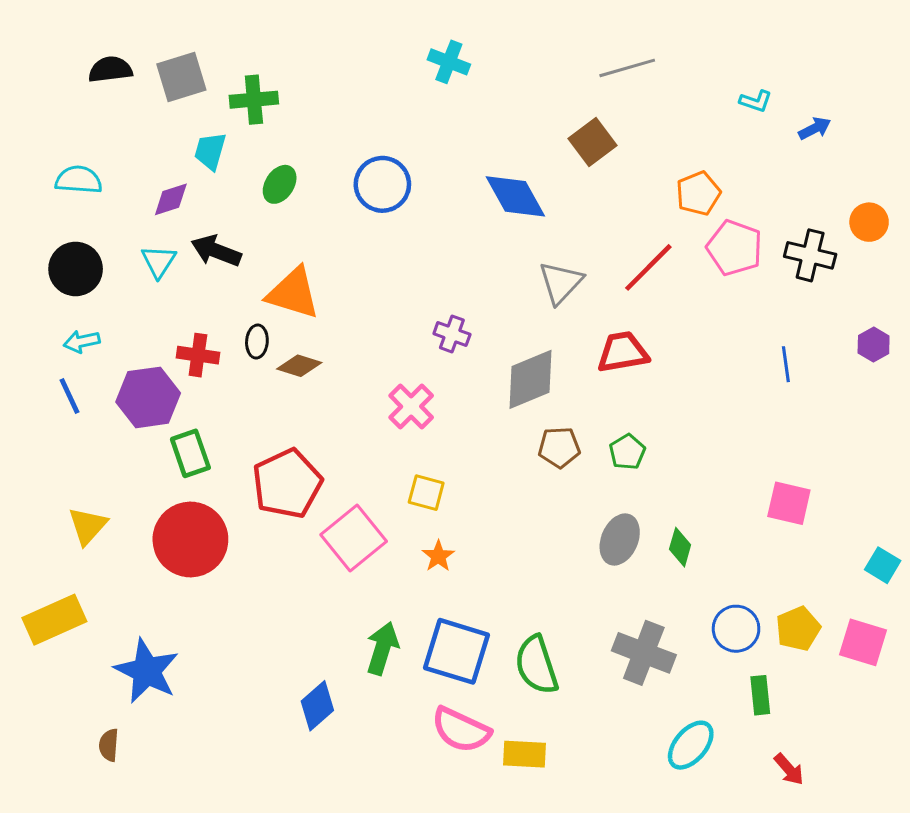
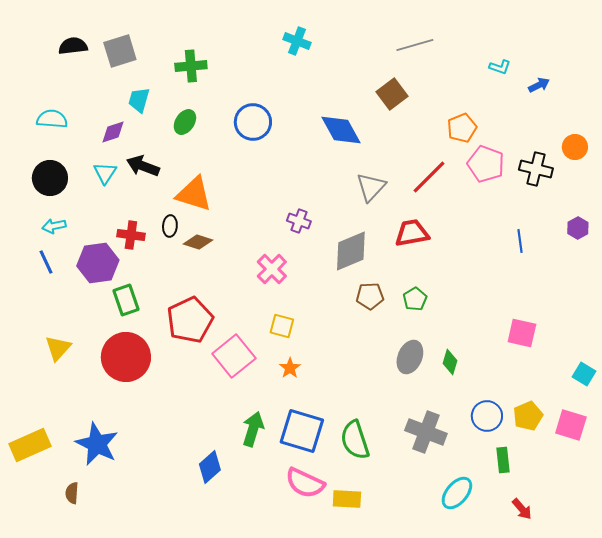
green cross: (254, 100) -> (191, 66), moved
yellow rectangle: (54, 620) -> (30, 445), moved

